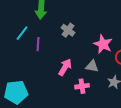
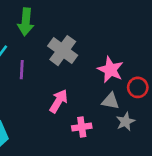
gray cross: (68, 30) -> (63, 51), size x1.5
gray triangle: (92, 66) -> (110, 101), moved

